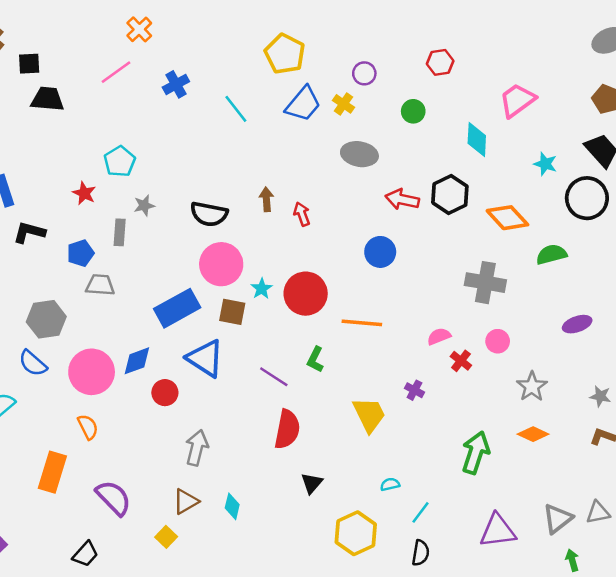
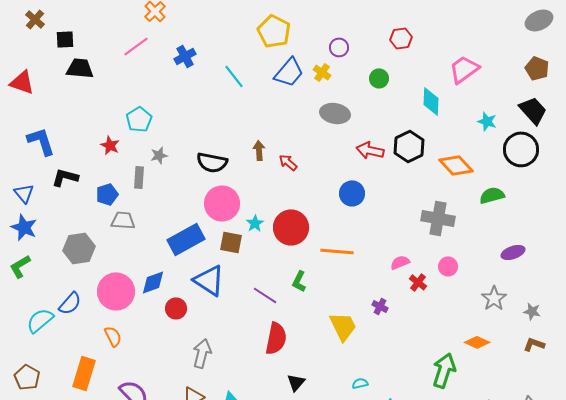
red arrow: (302, 214) -> (288, 162), turned -30
blue semicircle: (33, 363) -> (70, 303), moved, turned -90
gray star: (532, 386) -> (494, 298), moved
green arrow: (476, 453) -> (444, 370), moved

